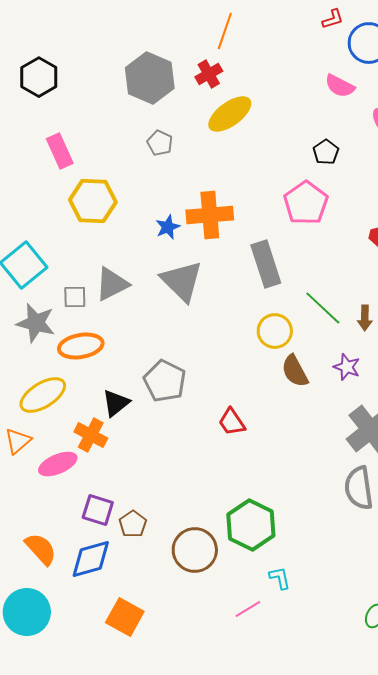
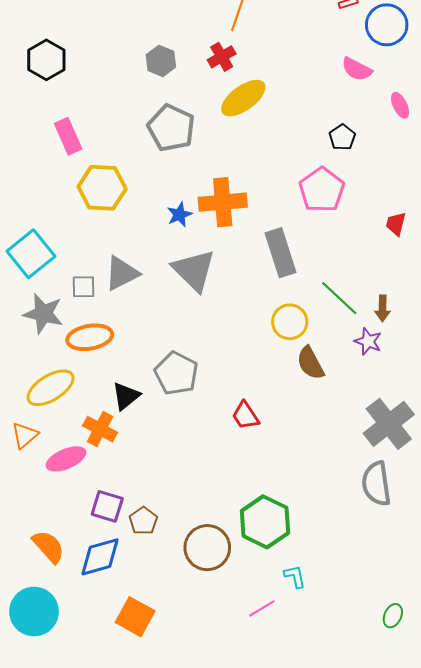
gray hexagon: (150, 78) -> (161, 61), size x0.6
gray pentagon: (160, 143) -> (171, 128), size x1.8
purple star: (347, 367) -> (368, 341), moved

